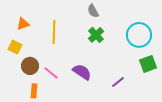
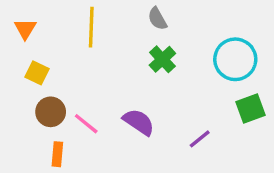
orange triangle: (23, 24) -> (25, 29), moved, turned -40
yellow line: (54, 32) -> (91, 27), moved
yellow square: (15, 47) -> (37, 73), moved

